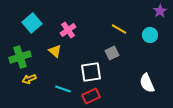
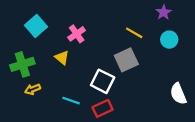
purple star: (160, 11) -> (164, 12), moved
gray square: (112, 53) -> (126, 60), size x1.5
white square: (91, 72) -> (103, 81), turned 35
white semicircle: (147, 83) -> (178, 94), moved

